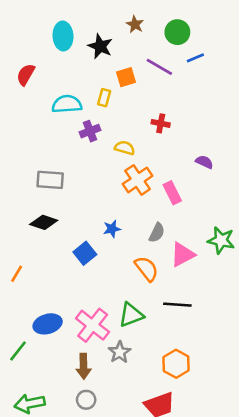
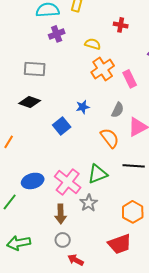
purple cross: (90, 131) -> (57, 34), moved

